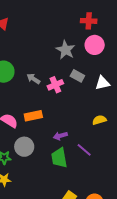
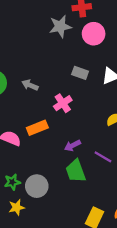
gray star: (66, 50) -> (60, 26), moved, turned -30
pink cross: (55, 85) -> (63, 103), moved
gray circle: (24, 147) -> (37, 186), moved

